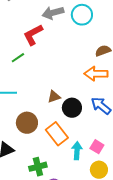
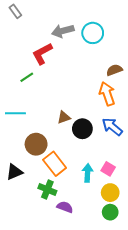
orange arrow: (96, 74) -> (107, 94), turned 70
orange rectangle: (57, 134) -> (55, 164), moved
green cross: (38, 167) -> (47, 190), turned 36

